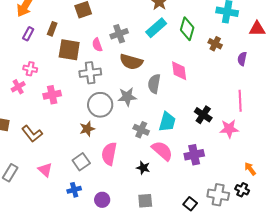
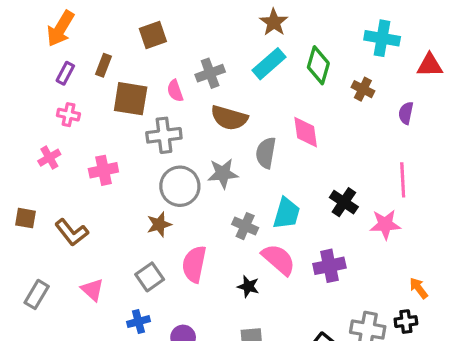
pink cross: (30, 69) -> (68, 115), moved
black cross: (242, 190) -> (406, 322), turned -32

